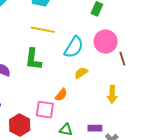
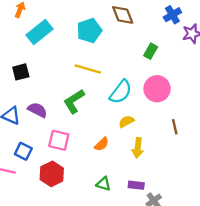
green L-shape: (33, 59) -> (74, 101), turned 45
brown line: (122, 59) -> (175, 127), moved
yellow arrow: (112, 94) -> (138, 148), moved
pink square: (45, 110) -> (59, 140), moved

